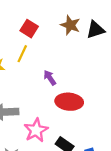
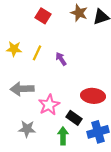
yellow line: (22, 54) -> (37, 53), moved
red ellipse: (69, 102) -> (93, 96), moved

